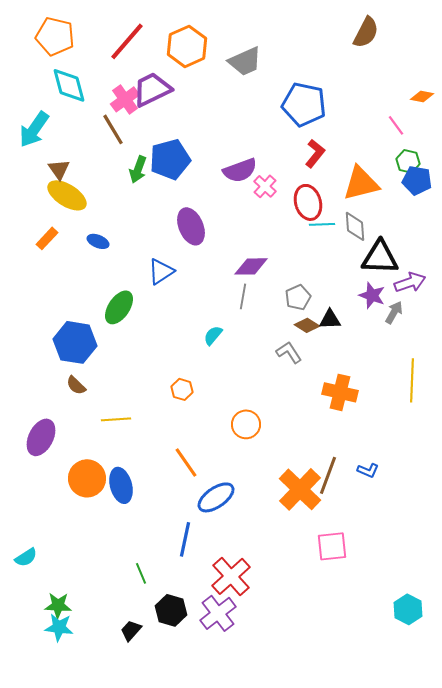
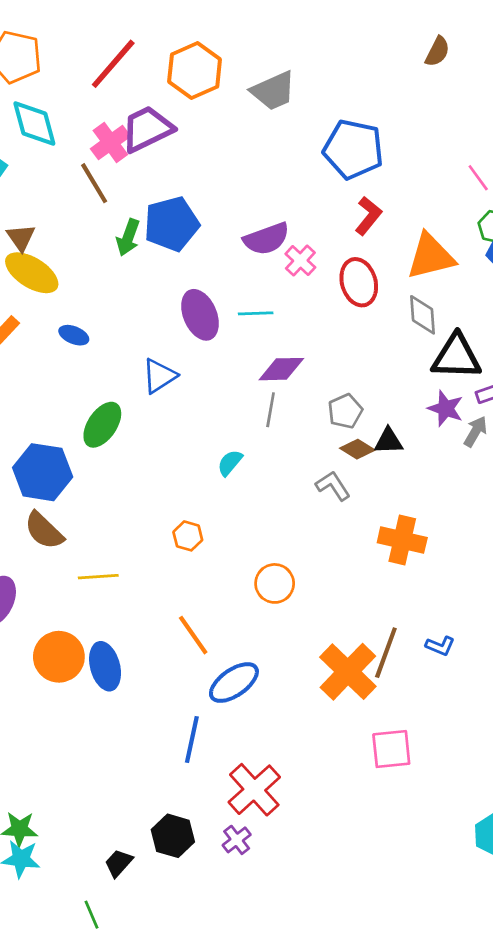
brown semicircle: (366, 32) -> (437, 52), size x0.7
cyan line: (322, 224) -> (256, 313), moved
brown semicircle: (76, 385) -> (44, 531), size x1.5
green line: (141, 573) -> (91, 915), moved
purple cross: (218, 613) -> (237, 840), size x0.6

